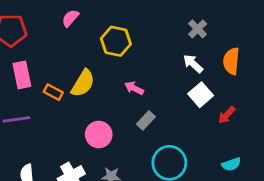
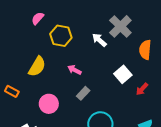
pink semicircle: (70, 18) -> (38, 18), moved
gray cross: (198, 29) -> (120, 26), size x1.6
white arrow: (193, 64) -> (99, 40), moved
orange rectangle: (53, 92) -> (12, 91), moved

